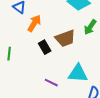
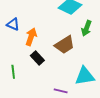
black rectangle: (45, 47) -> (37, 58), moved

